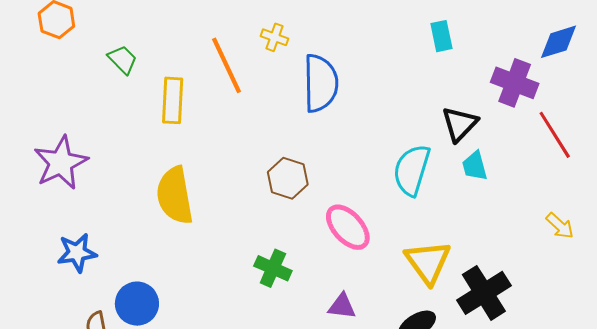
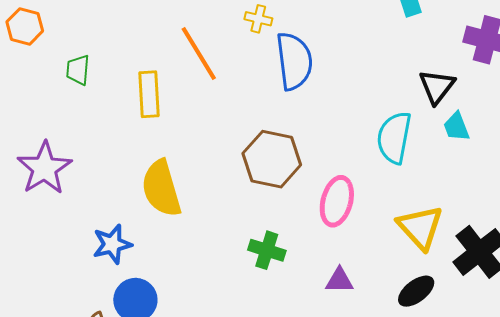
yellow cross: (274, 37) -> (258, 19), moved
green trapezoid: (123, 60) -> (78, 70), moved, turned -124
brown hexagon: (288, 178) -> (272, 159), size x1.4
pink ellipse: (348, 227) -> (337, 201), turned 63
blue star: (77, 253) -> (112, 244), moved

